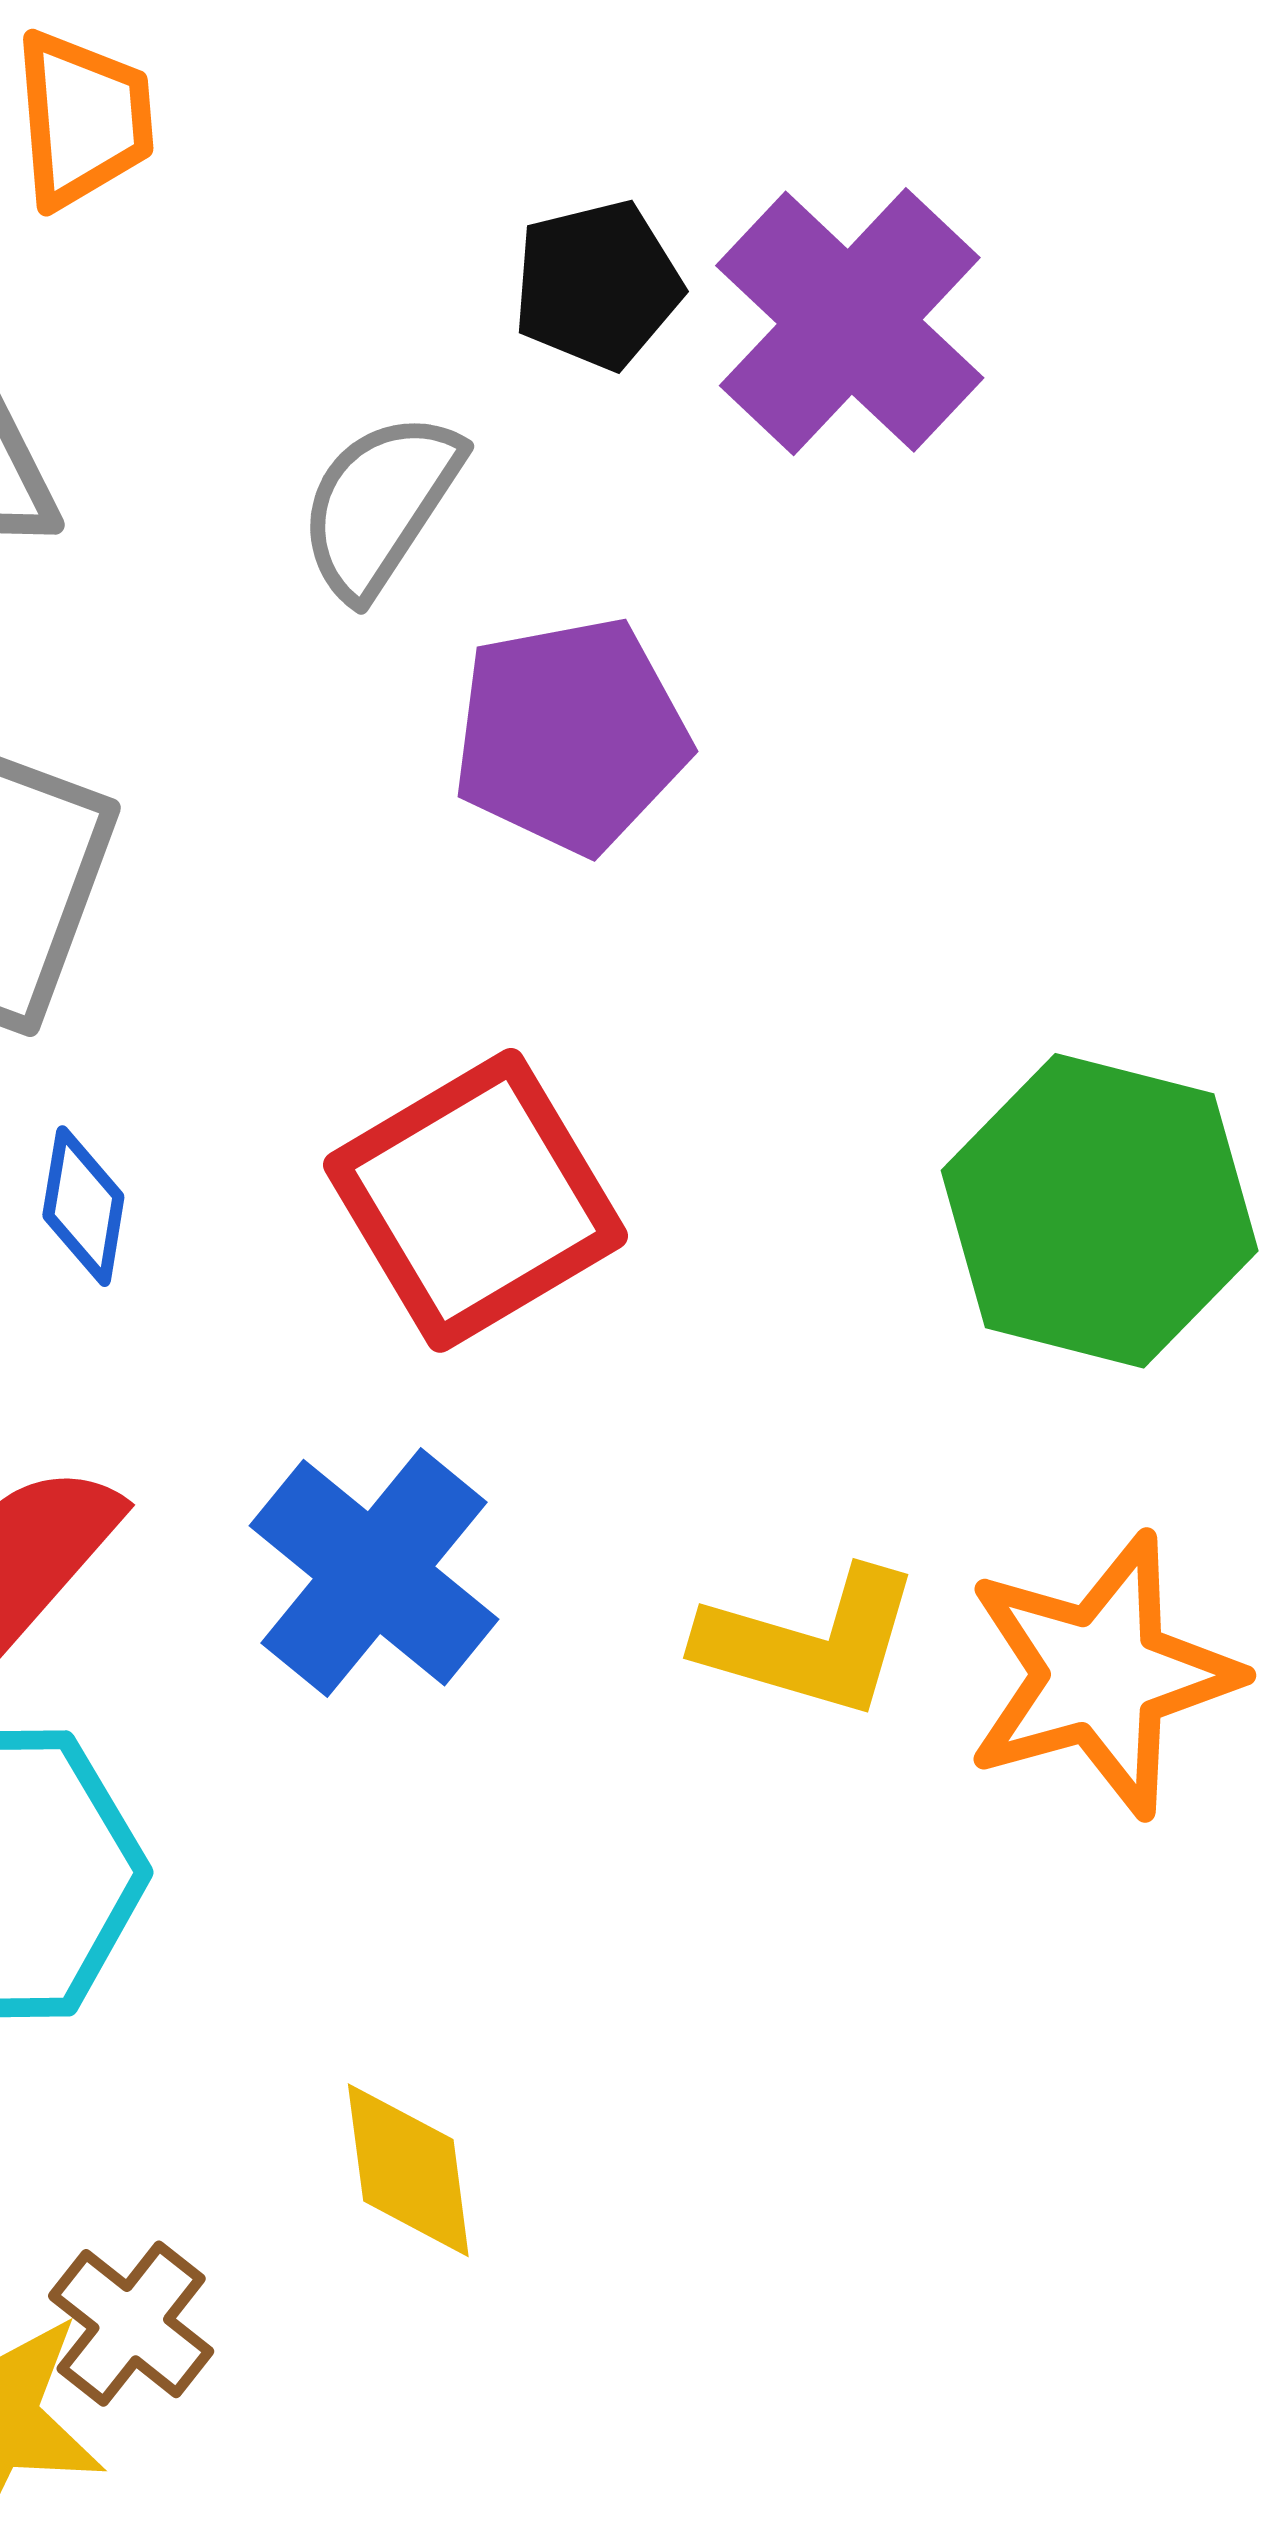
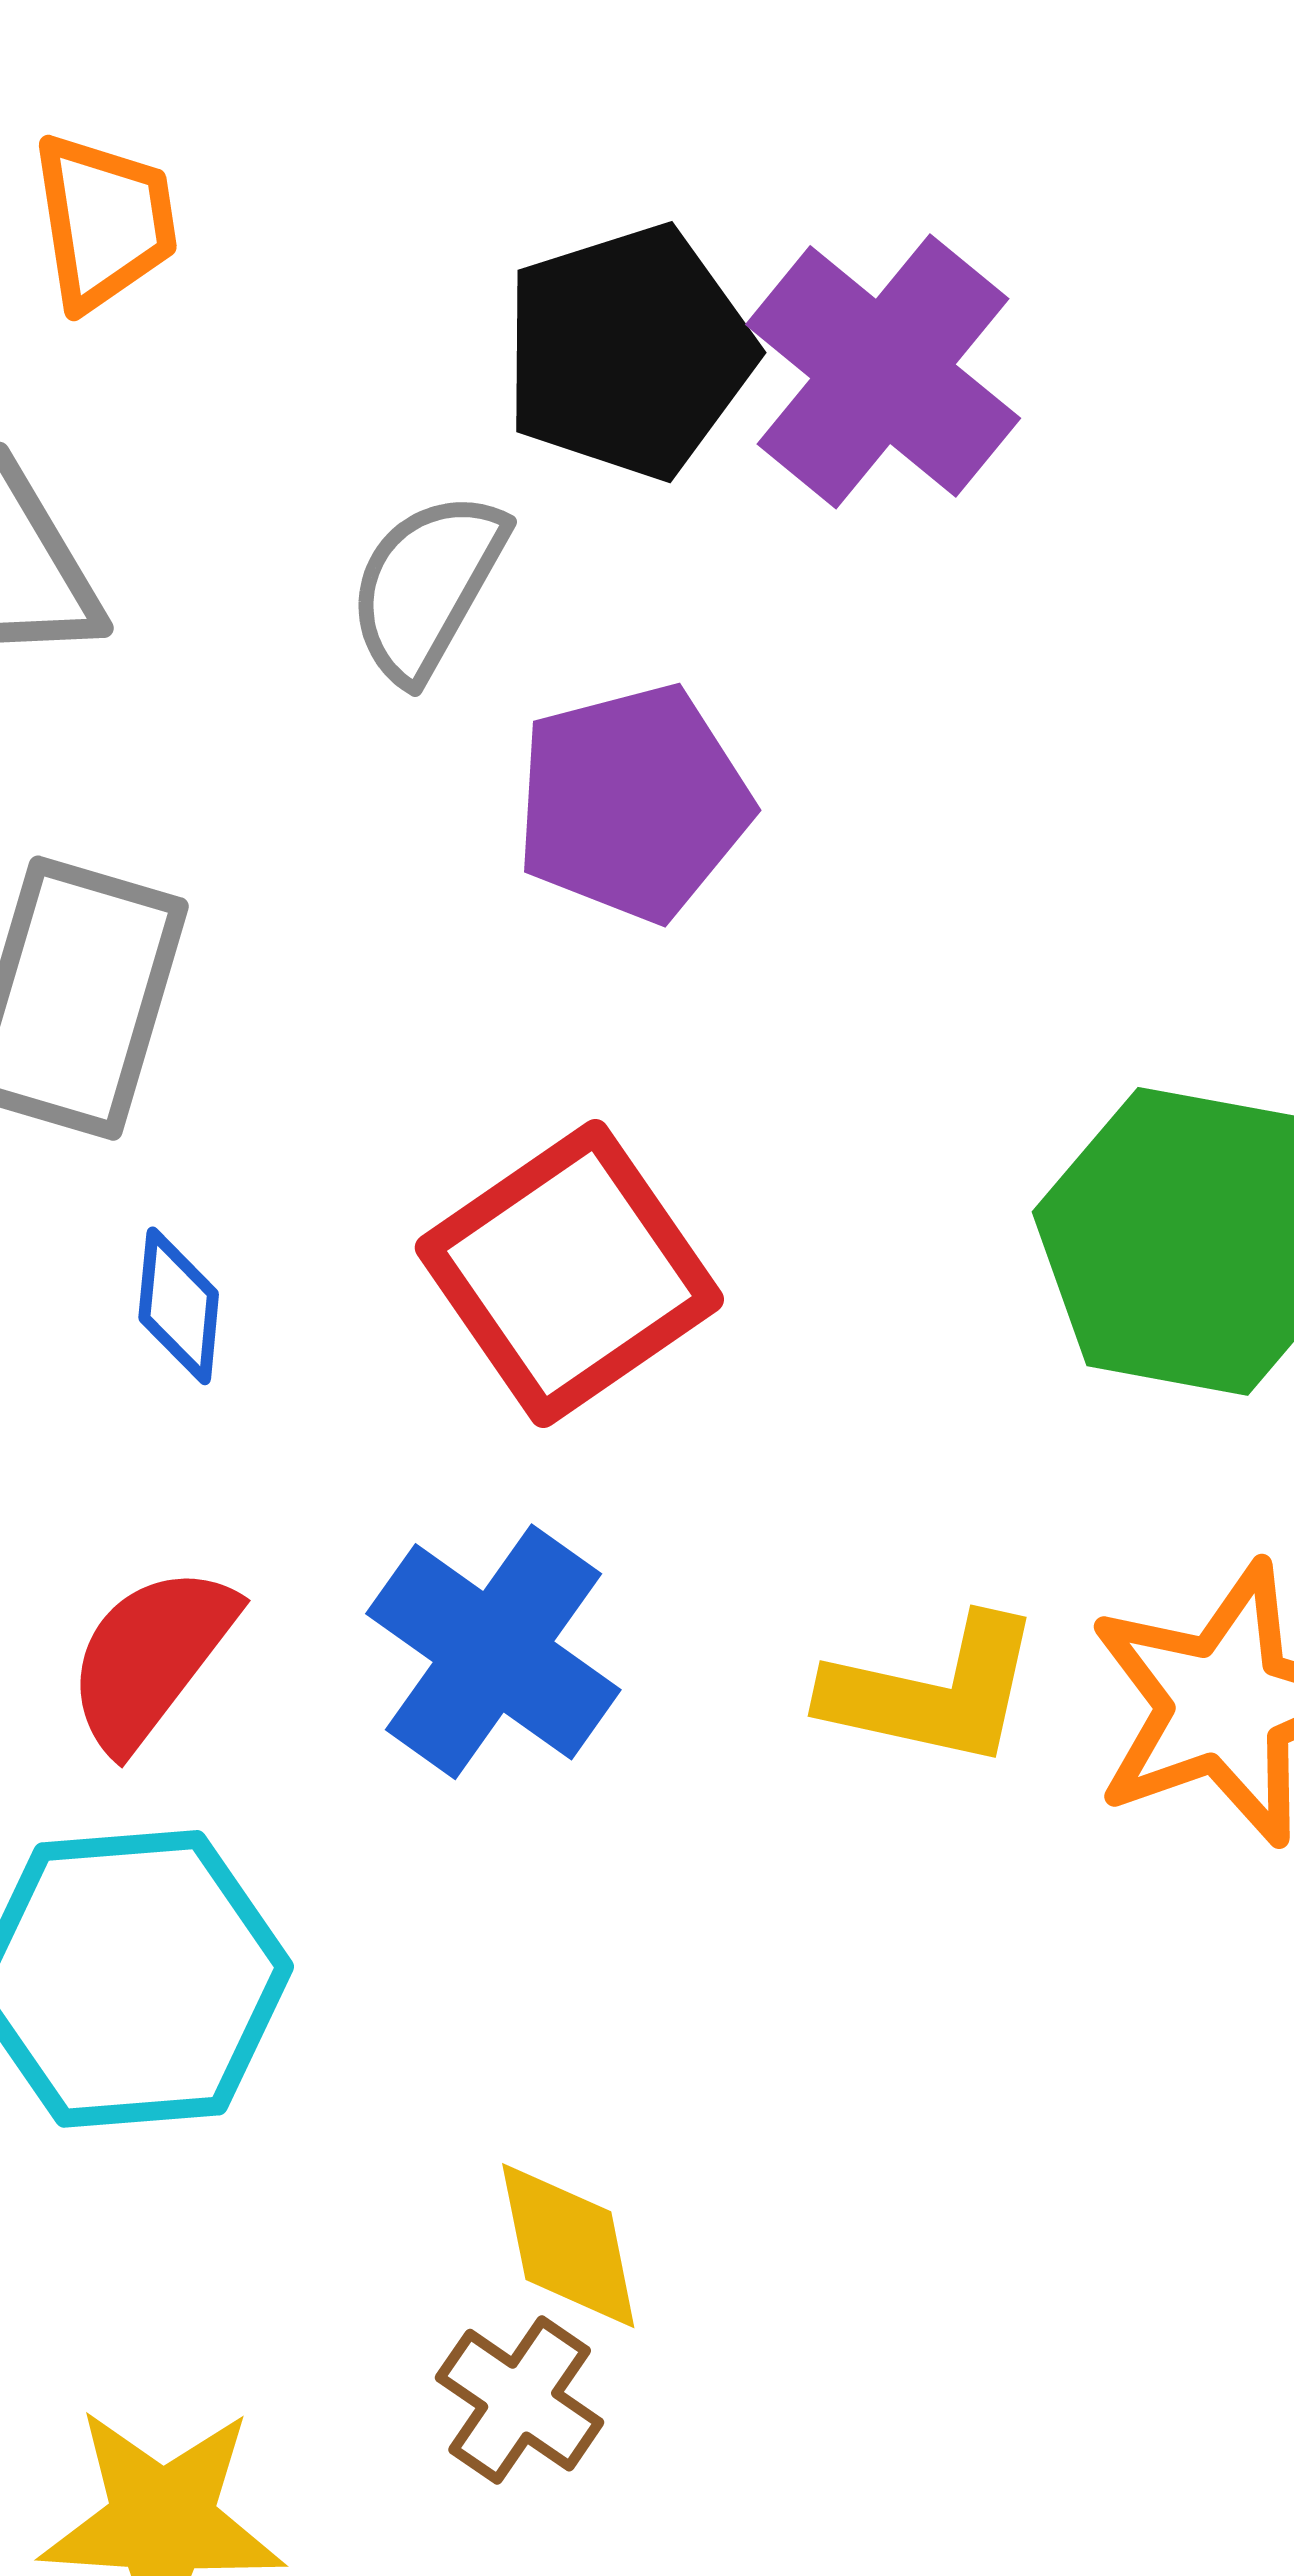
black pentagon: (597, 285) -> (629, 352), size x1.5
brown cross: (131, 2324) -> (520, 2400), moved

